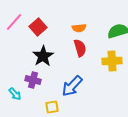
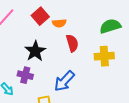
red square: (38, 27) -> (40, 16), moved
orange semicircle: (79, 28) -> (59, 23), moved

